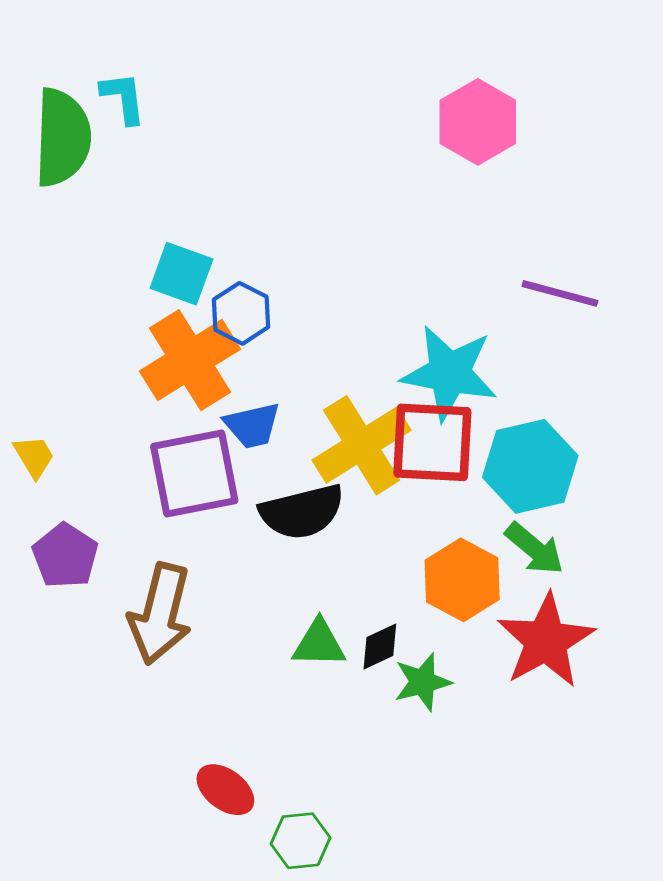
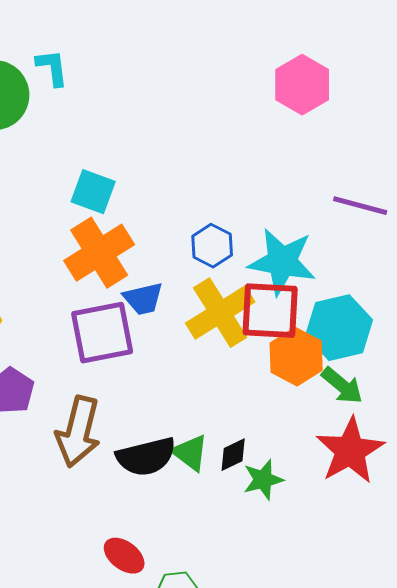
blue hexagon: (241, 313) -> (212, 246), moved
black semicircle: (302, 512) -> (146, 457), moved
orange hexagon: (462, 580) -> (296, 357), moved
green triangle: (319, 644) -> (190, 453), turned 36

